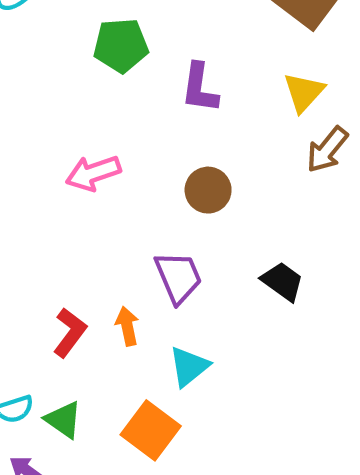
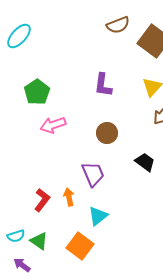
green pentagon: (121, 45) -> (37, 92), moved, turned -30
black trapezoid: (282, 281) -> (145, 162), moved

